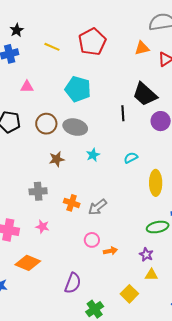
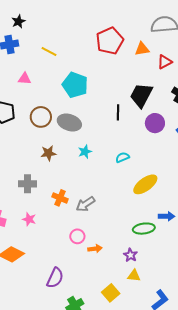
red pentagon: (92, 42) -> (110, 41), moved
yellow line: (52, 47) -> (49, 51), moved
black trapezoid: (145, 94) -> (141, 95), turned 72
yellow ellipse: (156, 183) -> (145, 184), turned 50

